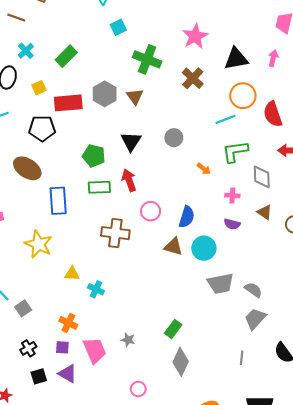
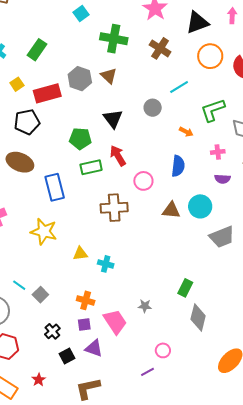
cyan line: (225, 119) -> (179, 87), moved
blue semicircle: (187, 217) -> (178, 166), moved

